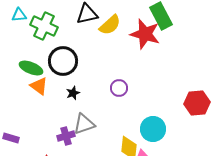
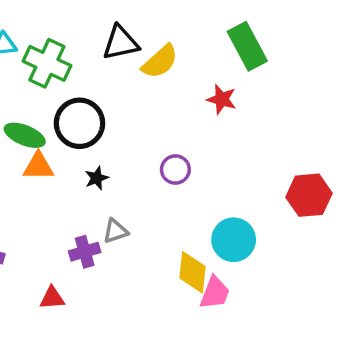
red star: (145, 34) -> (222, 99), moved, size x0.6
orange triangle: (39, 86) -> (38, 166), turned -36
gray triangle: (84, 124) -> (115, 231), size x0.7

